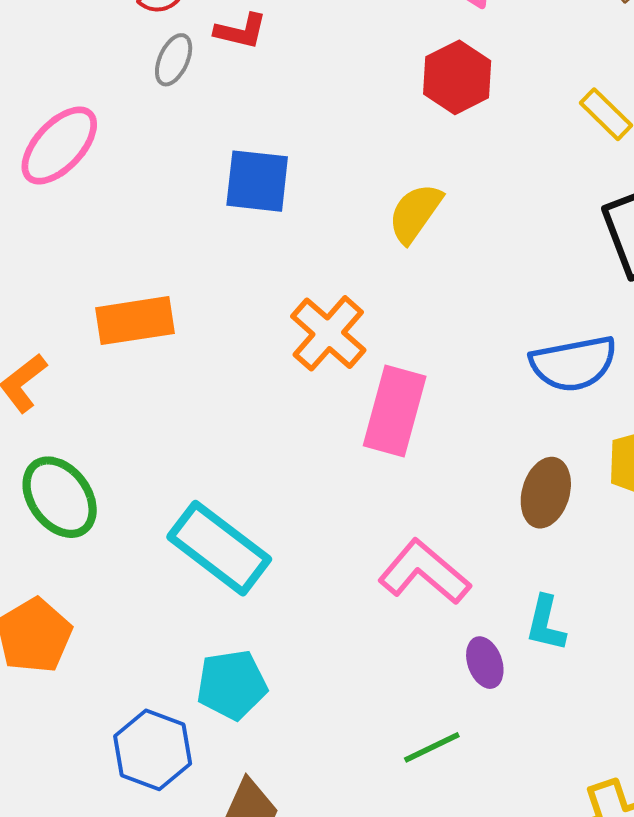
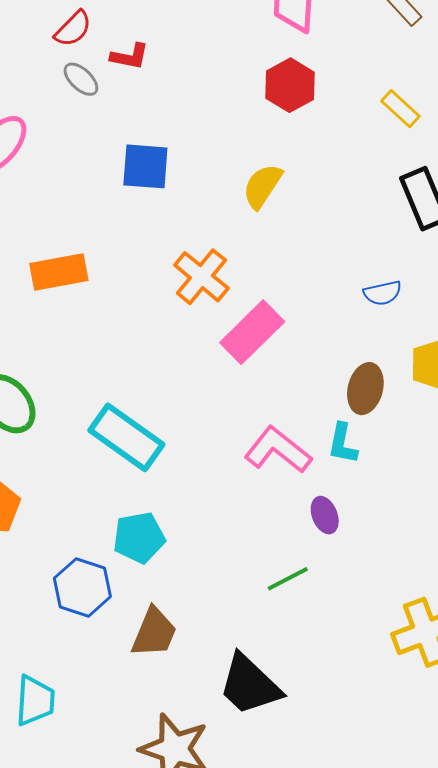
gray ellipse: (174, 60) -> (81, 79), turned -69
blue semicircle: (573, 364) -> (383, 293), size x0.6
pink rectangle: (395, 411) -> (252, 332), turned 32
cyan L-shape: (546, 623) -> (343, 444), moved

